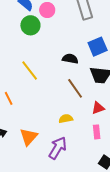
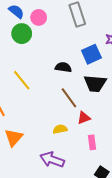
red triangle: (98, 108) -> (84, 118), moved
orange triangle: (29, 137) -> (14, 138), moved
purple arrow: (58, 148) -> (52, 160), turned -100

